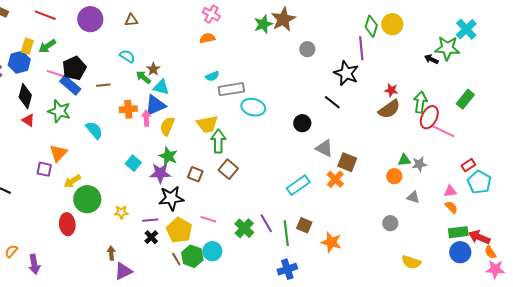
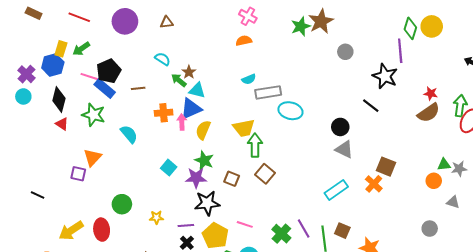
gray triangle: (324, 148) -> (344, 149), moved
yellow arrow: (72, 181) -> (71, 231), moved, size x1.4
green circle: (87, 199) -> (122, 204), size x0.7

